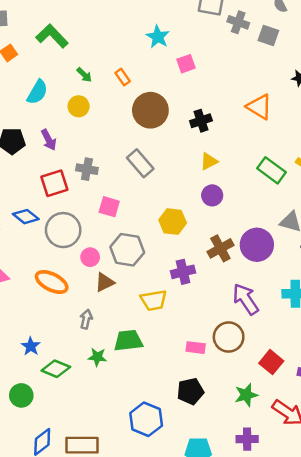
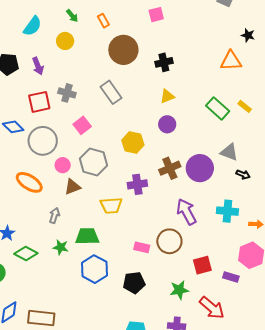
orange triangle: (259, 107) -> (231, 61), moved, turned -40
pink square: (109, 207) -> (82, 125), turned 30
red square: (271, 362) -> (202, 265), turned 30
blue hexagon: (146, 419) -> (94, 269), moved

